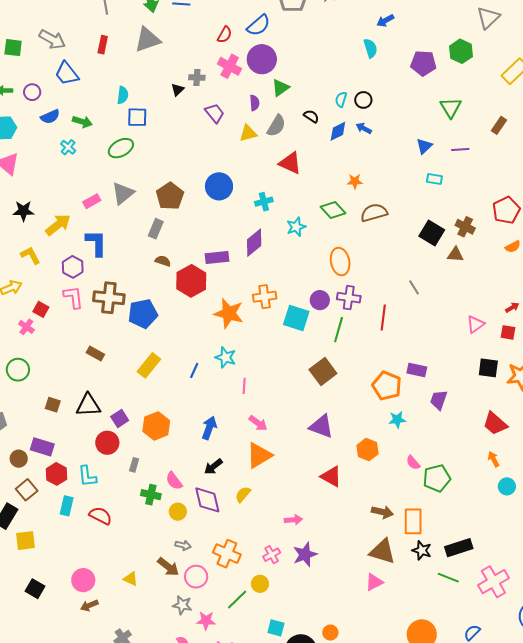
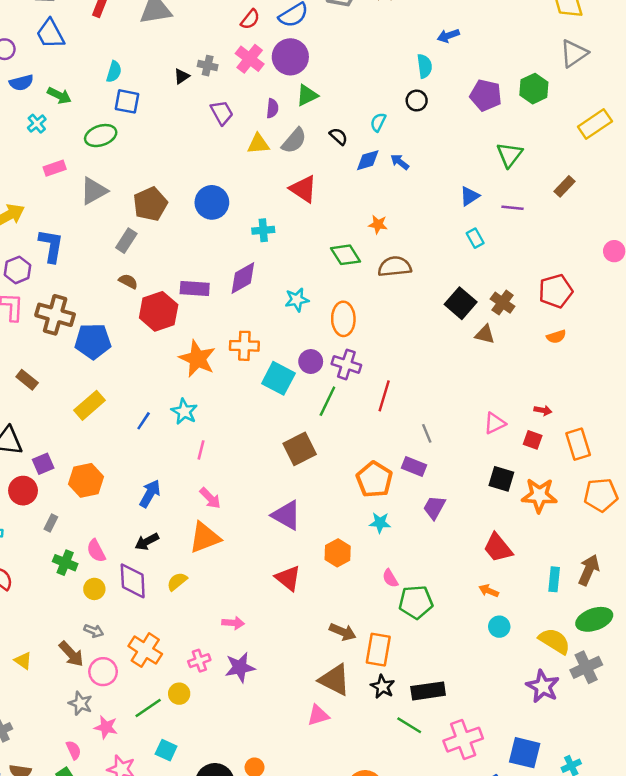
black circle: (363, 100) -> (417, 101), moved
cyan rectangle: (434, 179) -> (475, 238), turned 42
pink rectangle: (92, 201) -> (55, 168), moved
cyan star: (296, 227) -> (297, 300), moved
gray line: (414, 287) -> (427, 433), moved
red arrow: (512, 307) -> (543, 410), turned 32
orange arrow: (494, 459) -> (489, 591), turned -49
cyan square: (276, 628) -> (166, 750), moved

